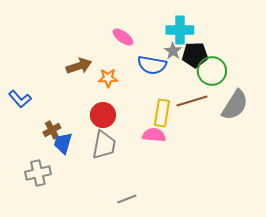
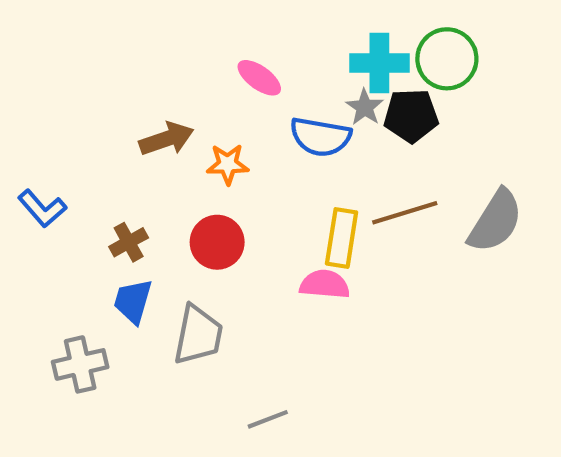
green circle: (212, 71) -> (447, 59), moved
brown cross: (52, 130) -> (129, 242), moved
gray trapezoid: (104, 145) -> (198, 335), moved

